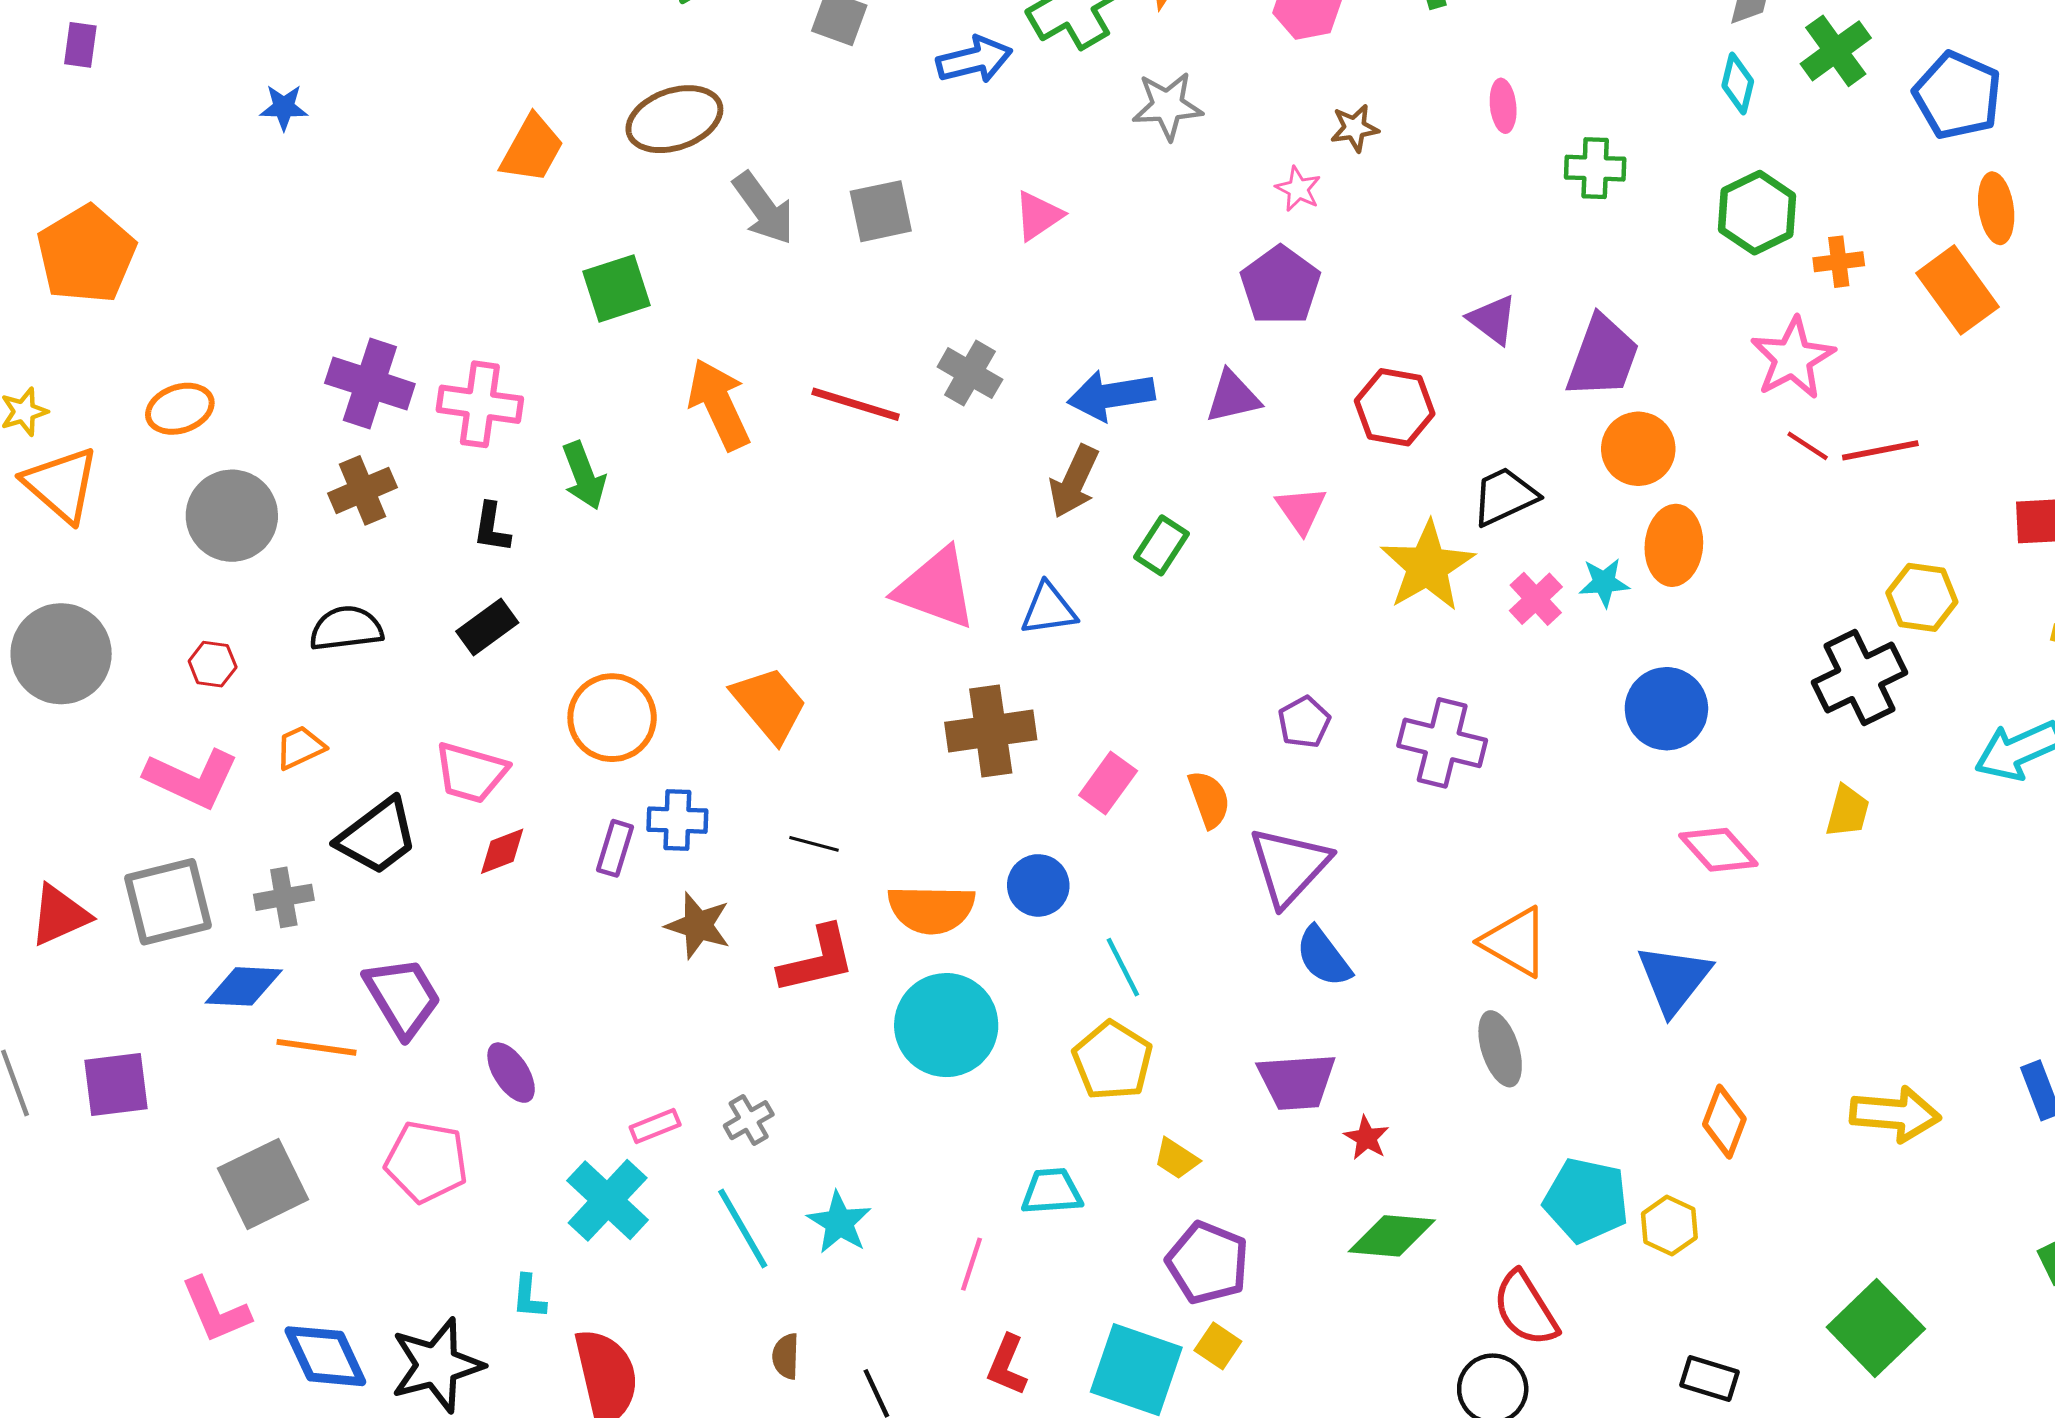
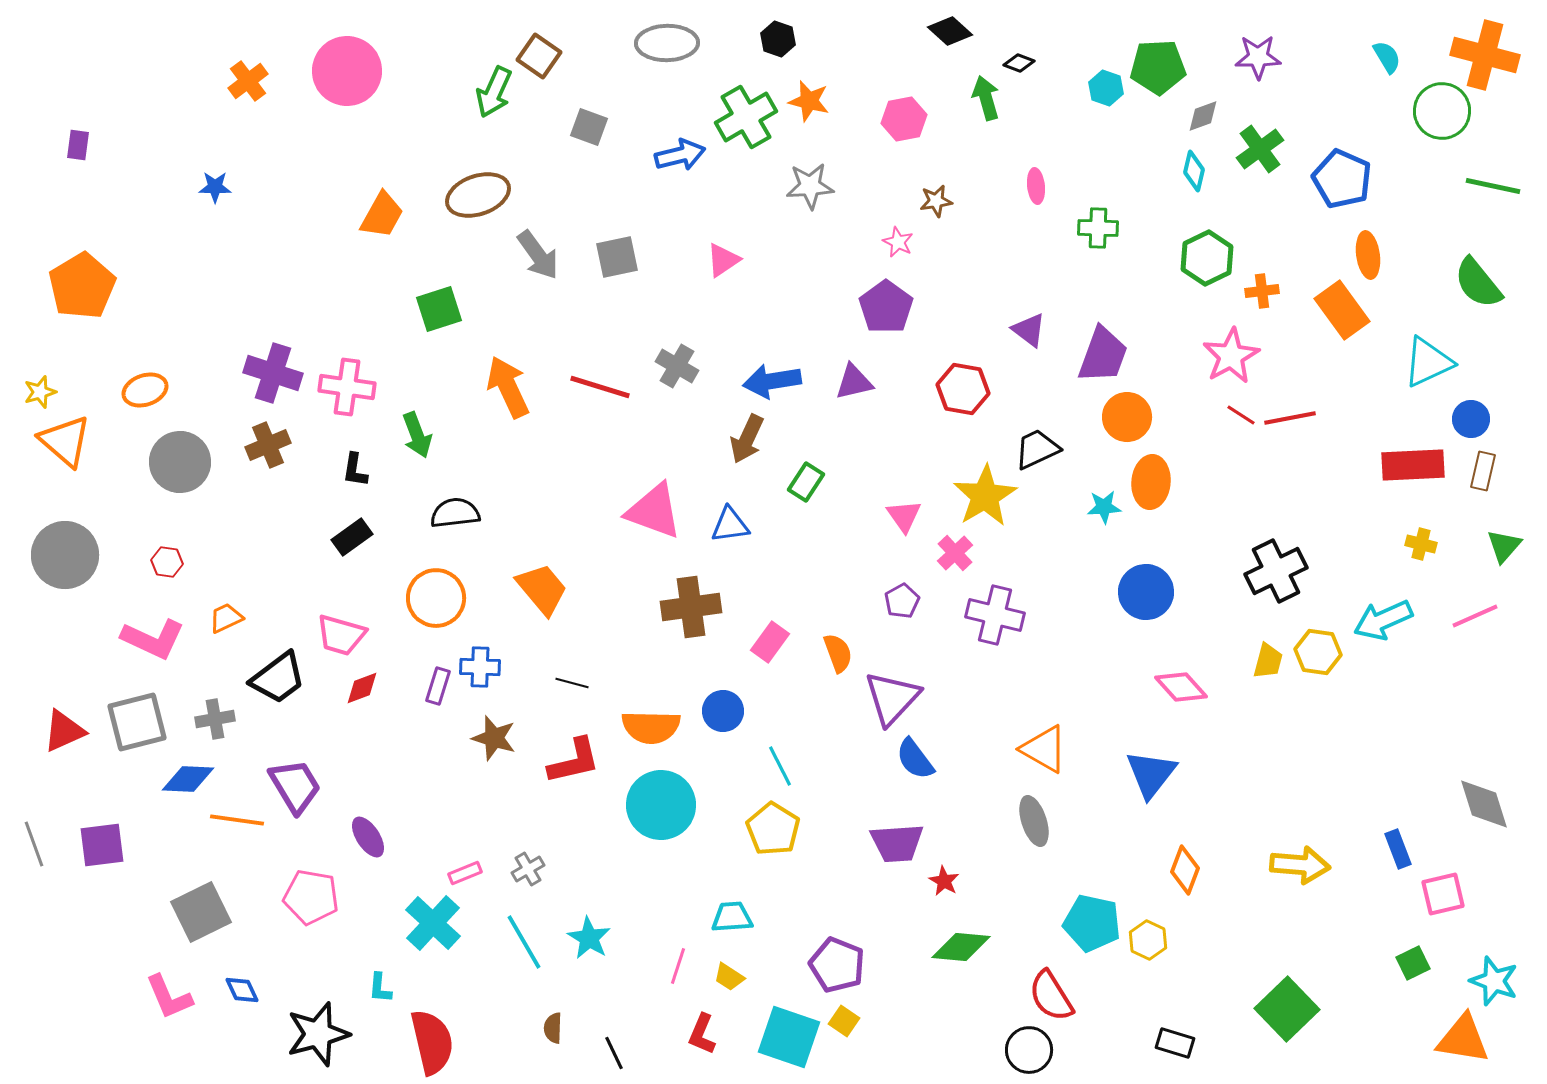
pink triangle: (1301, 510) -> (904, 516), moved
yellow hexagon: (1922, 597) -> (1318, 652), moved
pink cross: (1536, 599) -> (955, 553), moved
black semicircle: (346, 629) -> (455, 513), moved
yellow trapezoid: (1176, 1159) -> (729, 977), moved
blue diamond: (325, 1356) -> (242, 990), moved, size x0.6

